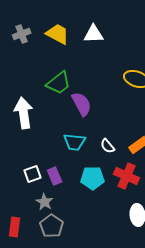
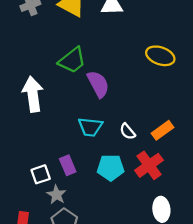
white square: (33, 174) -> (41, 174), moved
red cross: (127, 176) -> (149, 165), turned 30

